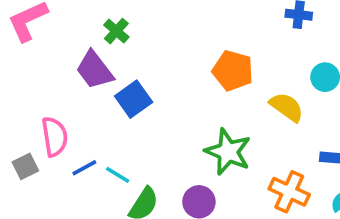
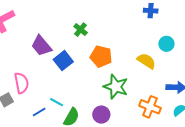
green cross: (116, 31) -> (81, 30), moved
orange pentagon: (233, 71) -> (101, 56), moved
blue line: (84, 168) -> (39, 112), moved

